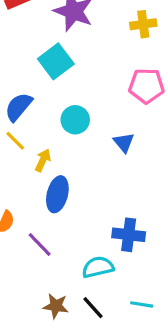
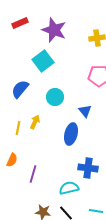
yellow line: (15, 141) -> (18, 128), moved, turned 56
blue ellipse: (57, 194) -> (71, 134), moved
purple line: (40, 244) -> (33, 174), turned 60

